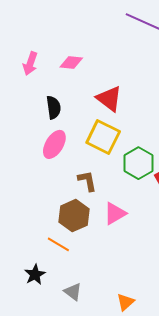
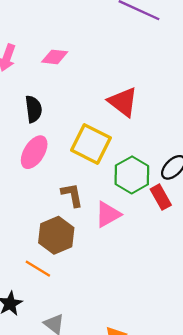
red triangle: (109, 99) -> (123, 102), moved
pink triangle: (115, 213) -> (108, 214), moved

